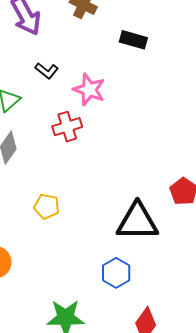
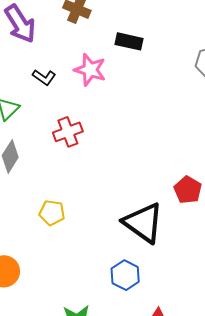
pink star: (89, 90) -> (90, 70), moved
black triangle: (137, 222) -> (143, 223), turned 39

